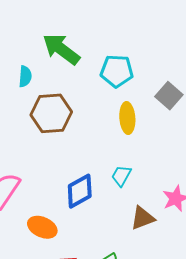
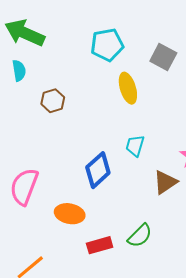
green arrow: (61, 49) -> (25, 33), moved
brown hexagon: (51, 113) -> (53, 101), size x0.6

